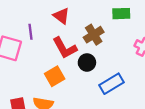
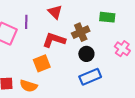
red L-shape: (65, 48) -> (54, 40), turned 130
black circle: (87, 62) -> (86, 54), moved

